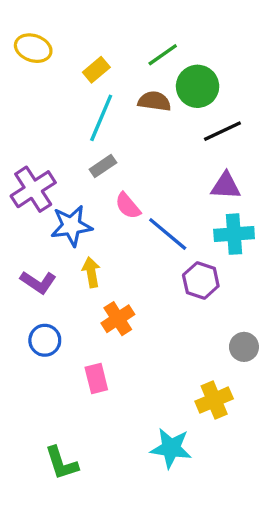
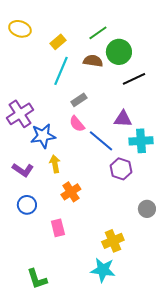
gray rectangle: (103, 166) -> (79, 100), moved
purple triangle: (226, 186) -> (123, 119), moved
yellow cross: (214, 400) -> (113, 241), moved

